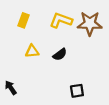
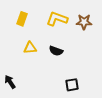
brown star: (90, 24) -> (84, 22), size x0.7
black semicircle: (60, 54) -> (56, 51), turned 56

